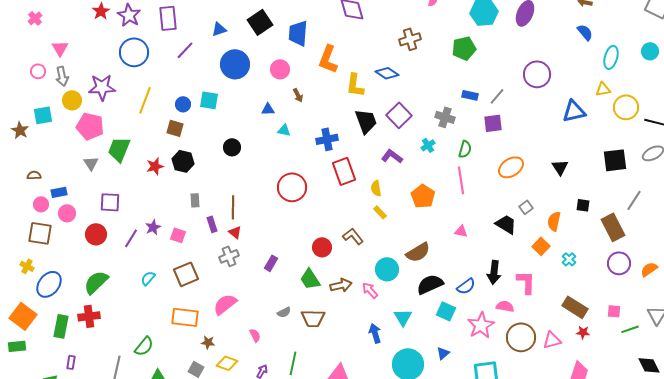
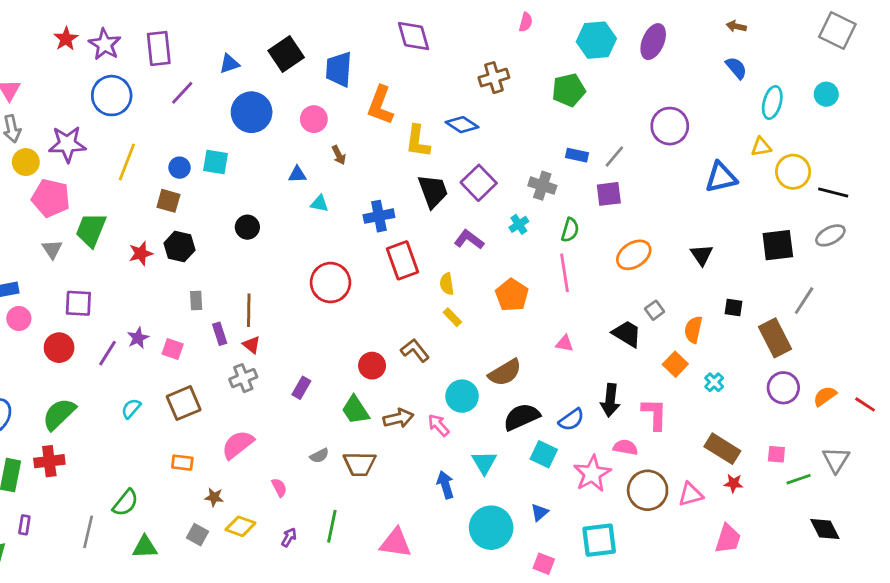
orange rectangle: (185, 317) -> (182, 463), size x0.6

